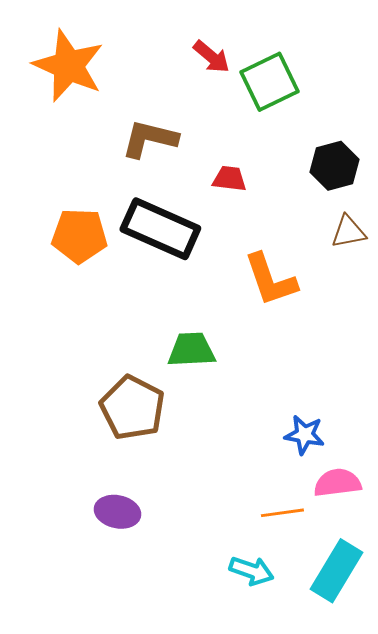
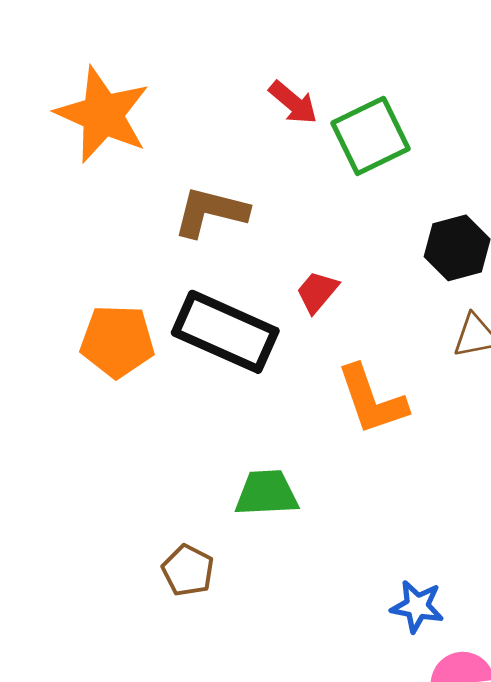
red trapezoid: (229, 179) -> (317, 292), moved, turned -57
brown pentagon: (132, 408) -> (188, 570), size x0.6

